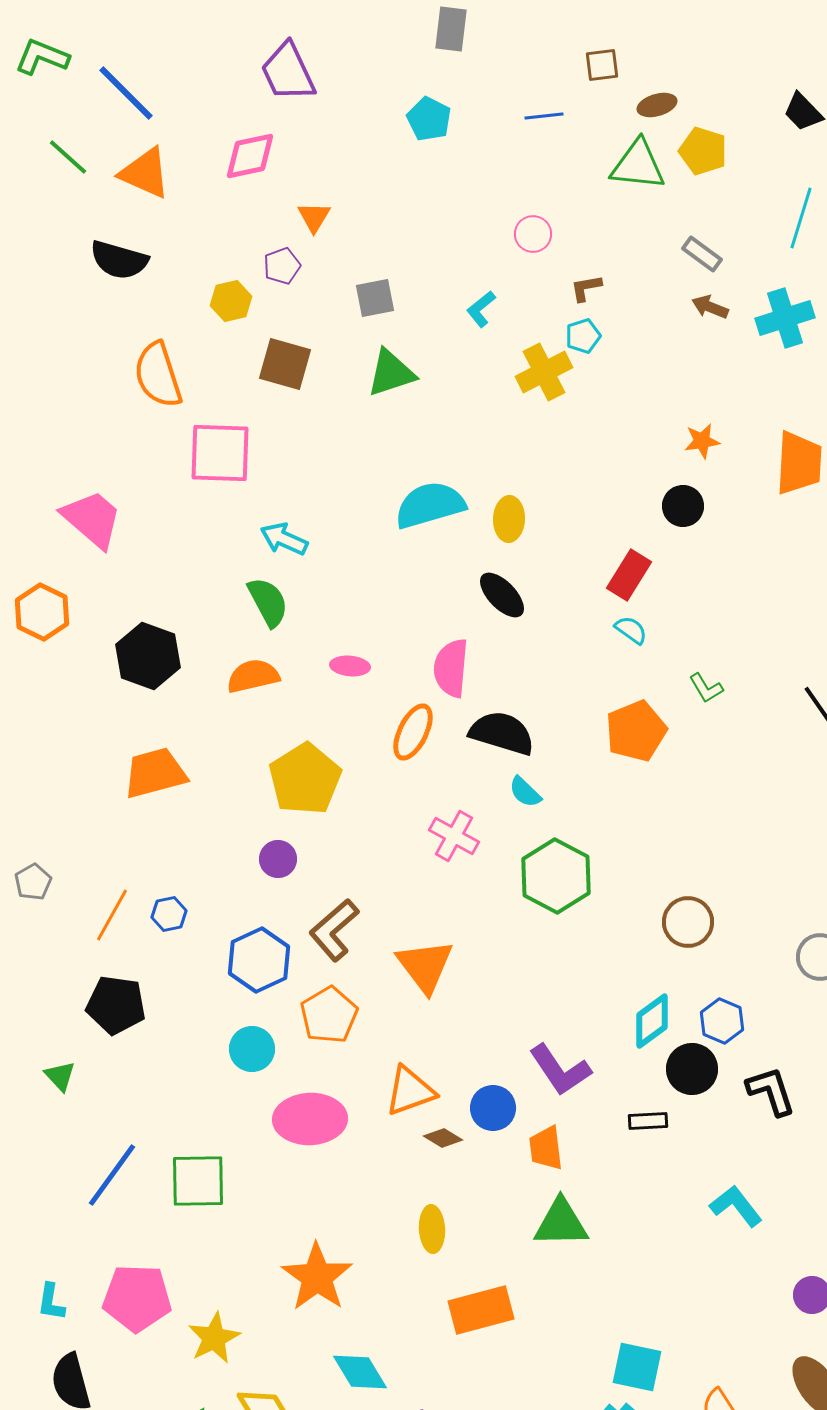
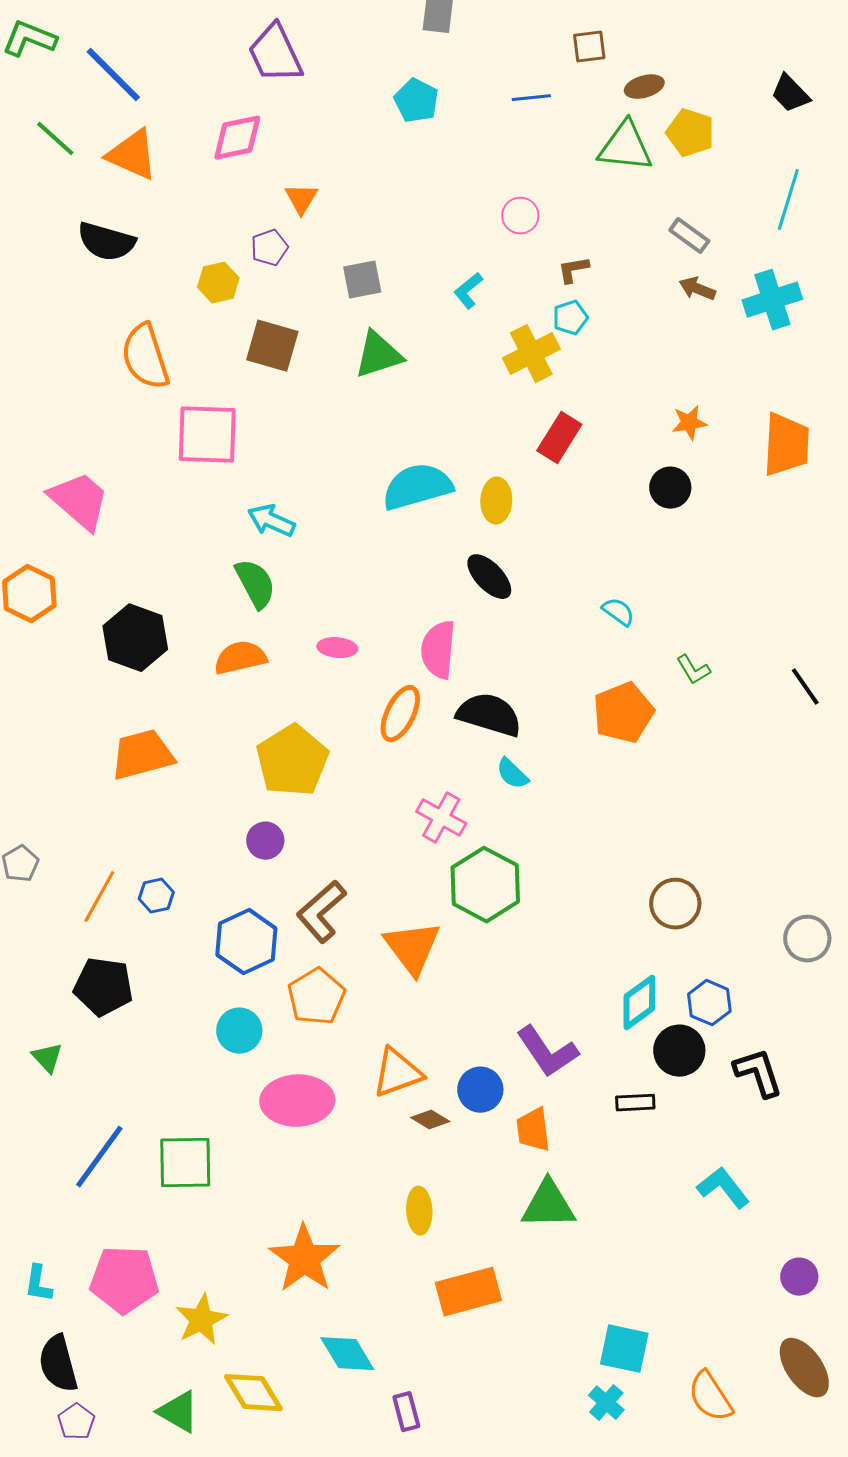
red rectangle: (629, 575) -> (559, 438), moved
green hexagon: (556, 876) -> (485, 885), moved

